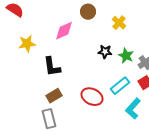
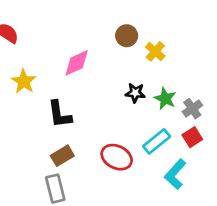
brown circle: (88, 12) -> (127, 36), moved
yellow star: (27, 44) -> (24, 81), turned -30

